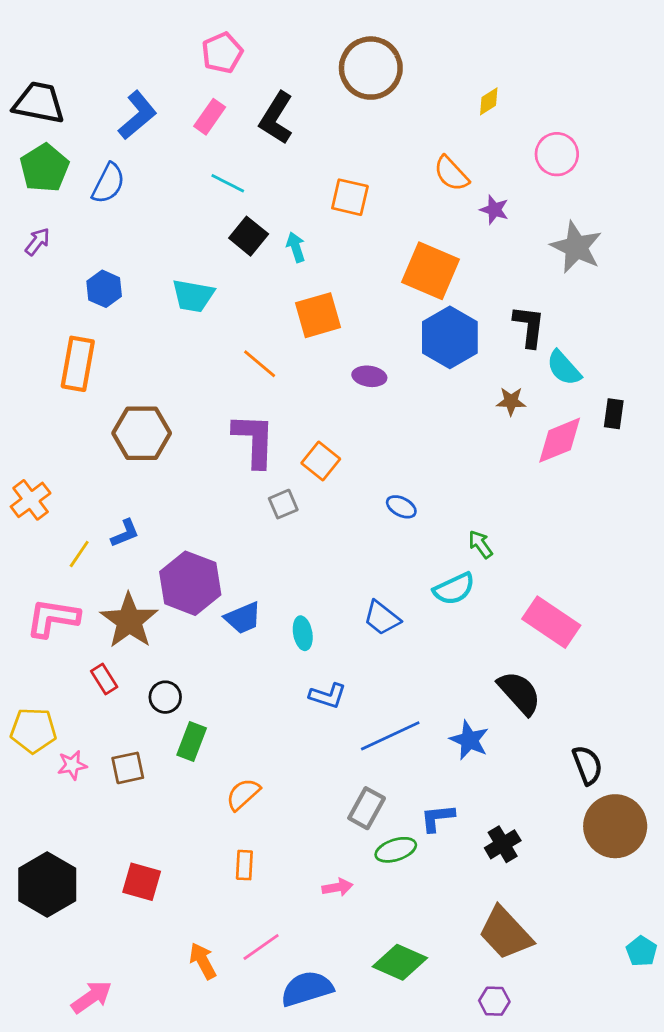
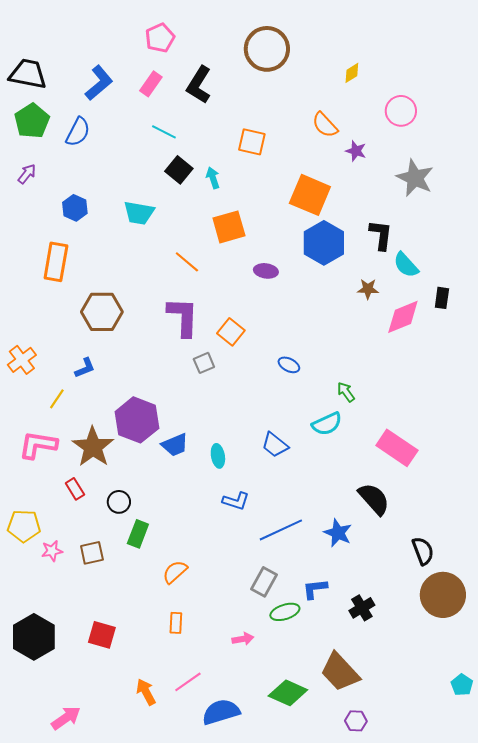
blue L-shape: (125, 533) -> (85, 368), moved
brown trapezoid: (505, 933) -> (340, 672), moved

